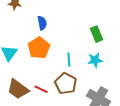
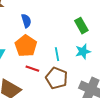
red line: (41, 89) -> (32, 69), moved

